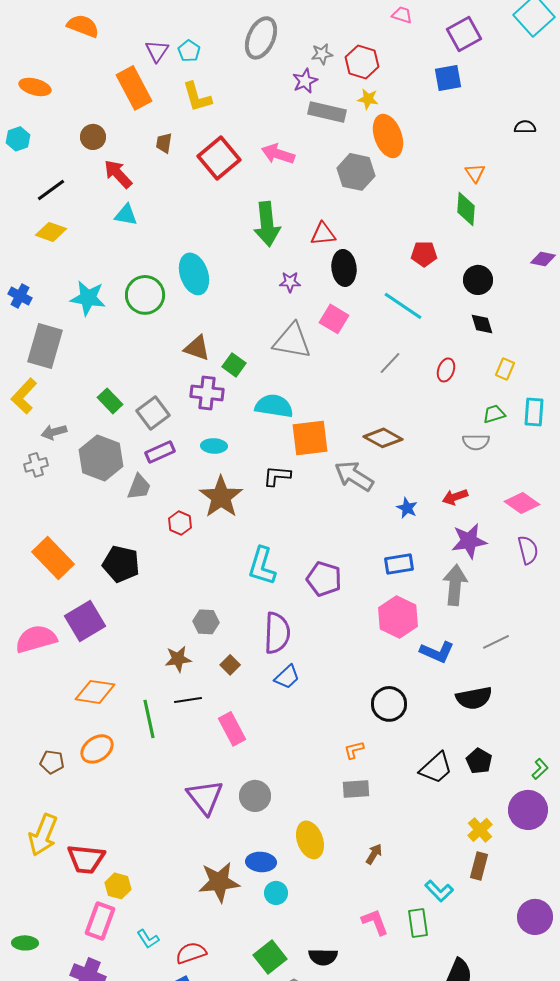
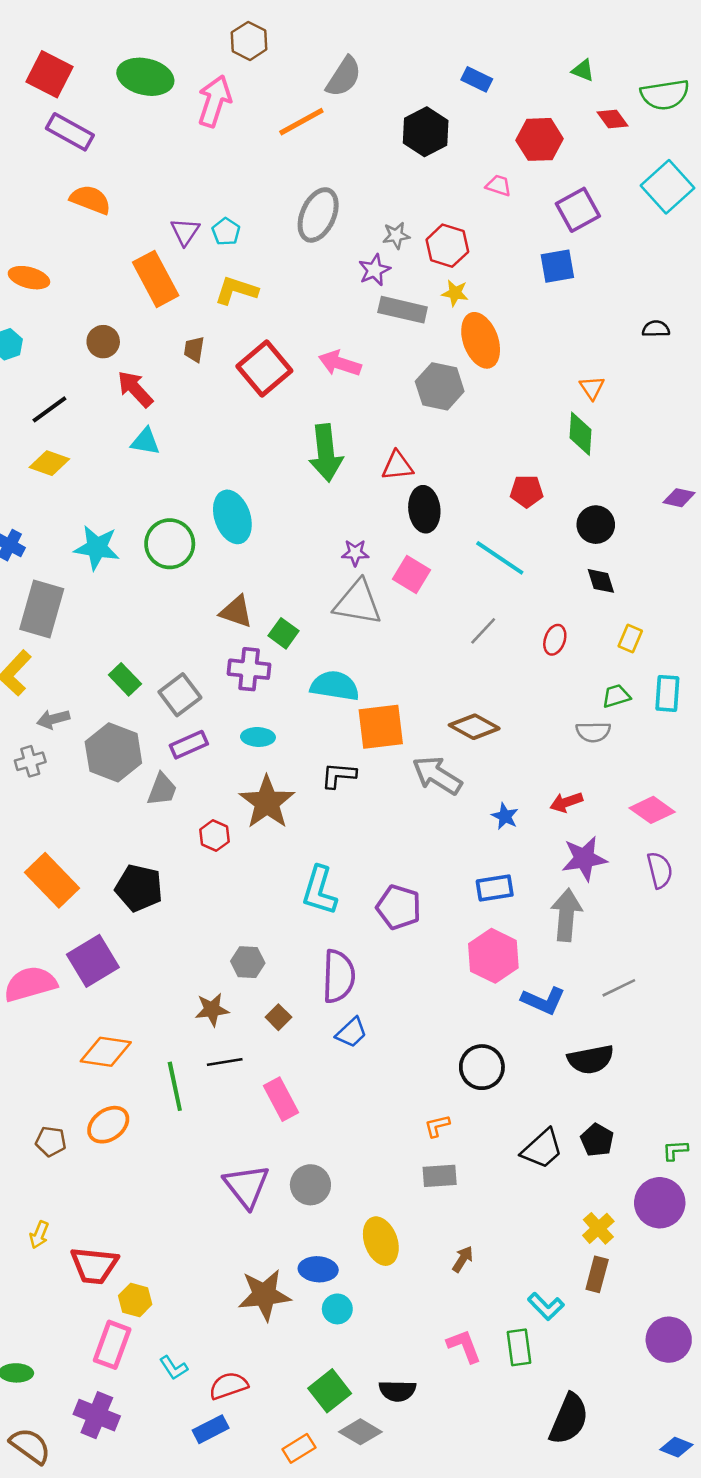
yellow L-shape: (197, 97) -> (236, 290), turned 124
purple star: (290, 282) -> (355, 553), moved
green L-shape: (540, 769) -> (675, 1150), turned -140
yellow arrow: (43, 835) -> (39, 1235), size x0.5

